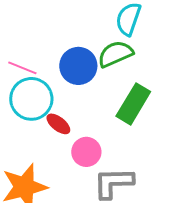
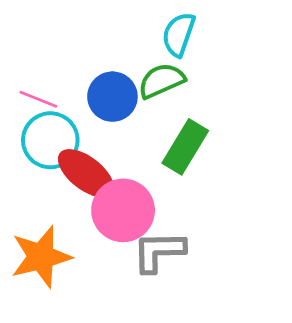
red ellipse: (58, 124) -> (86, 173), size x1.8
pink circle: (86, 152) -> (123, 210), size x1.6

